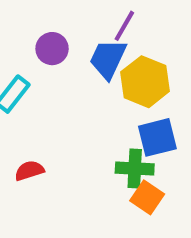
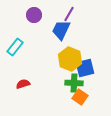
purple circle: (52, 49) -> (34, 15), moved
yellow hexagon: (145, 82) -> (70, 59), moved

